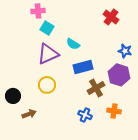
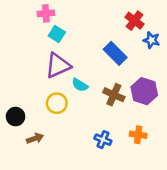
cyan semicircle: (73, 44) -> (80, 85), moved
blue star: (125, 51) -> (151, 40), moved
blue rectangle: (83, 67) -> (115, 53), moved, turned 60
brown cross: (96, 88) -> (114, 95), moved, turned -36

